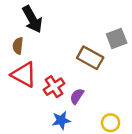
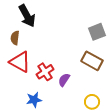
brown rectangle: (90, 58) -> (92, 61), moved
blue star: (61, 120) -> (34, 100), moved

